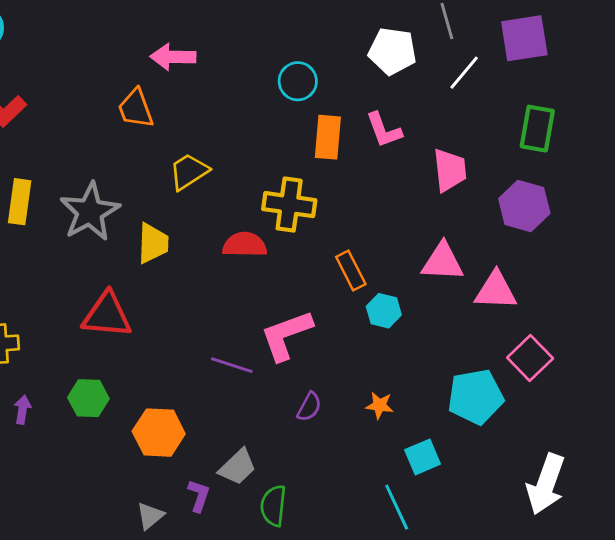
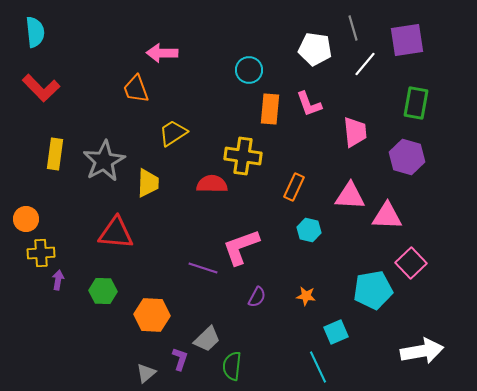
orange rectangle: (351, 271) -> (294, 187), moved, turned 52
purple arrow: (22, 410) -> (58, 280), moved
white arrow: (546, 484) -> (422, 351), turned -120

